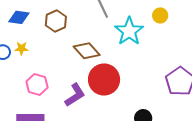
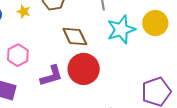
yellow circle: (160, 15) -> (155, 23), size x1.6
yellow star: (21, 48) -> (24, 12), moved

